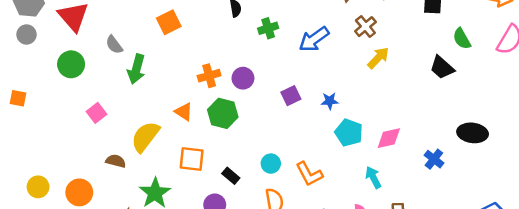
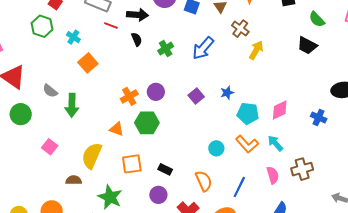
cyan circle: (271, 164) -> (216, 148), moved
orange L-shape: (309, 174) -> (247, 144), moved

